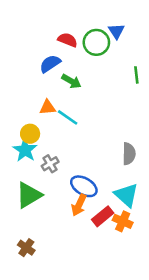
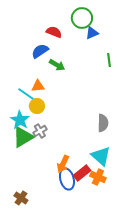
blue triangle: (116, 31) -> (92, 33), moved, turned 40
green circle: (96, 42) -> (82, 18), moved
cyan line: (68, 117) -> (26, 94), moved
yellow circle: (30, 134) -> (37, 106), moved
blue ellipse: (84, 186) -> (67, 179), moved, turned 45
green triangle: (29, 195) -> (23, 137), moved

